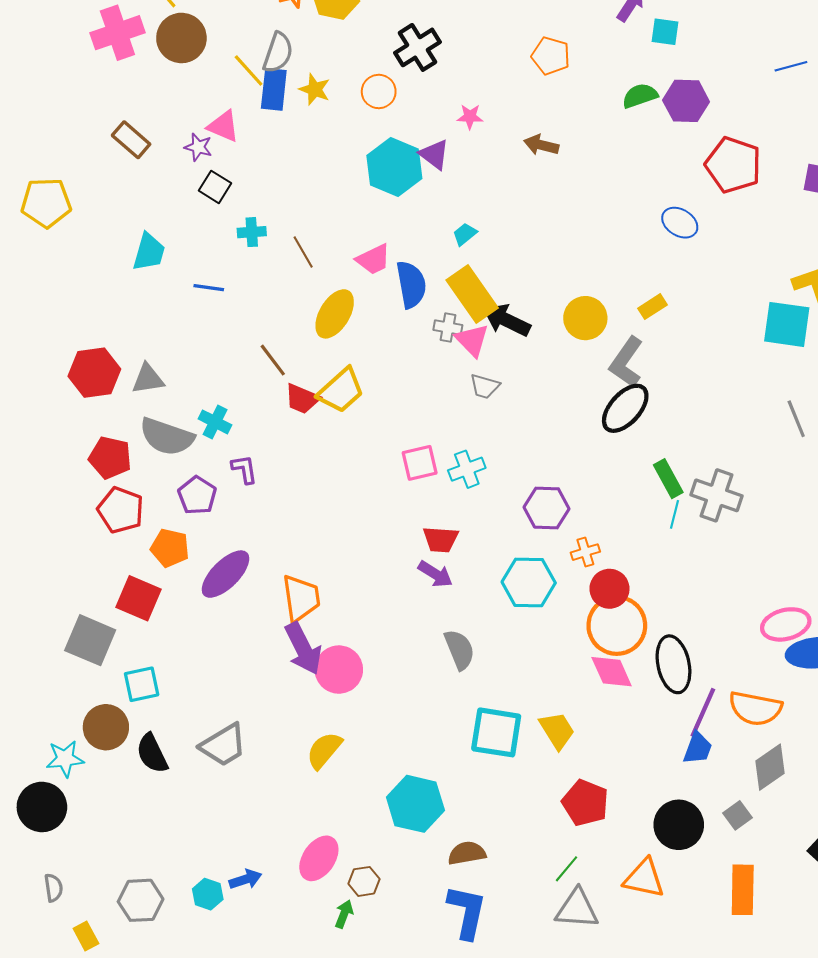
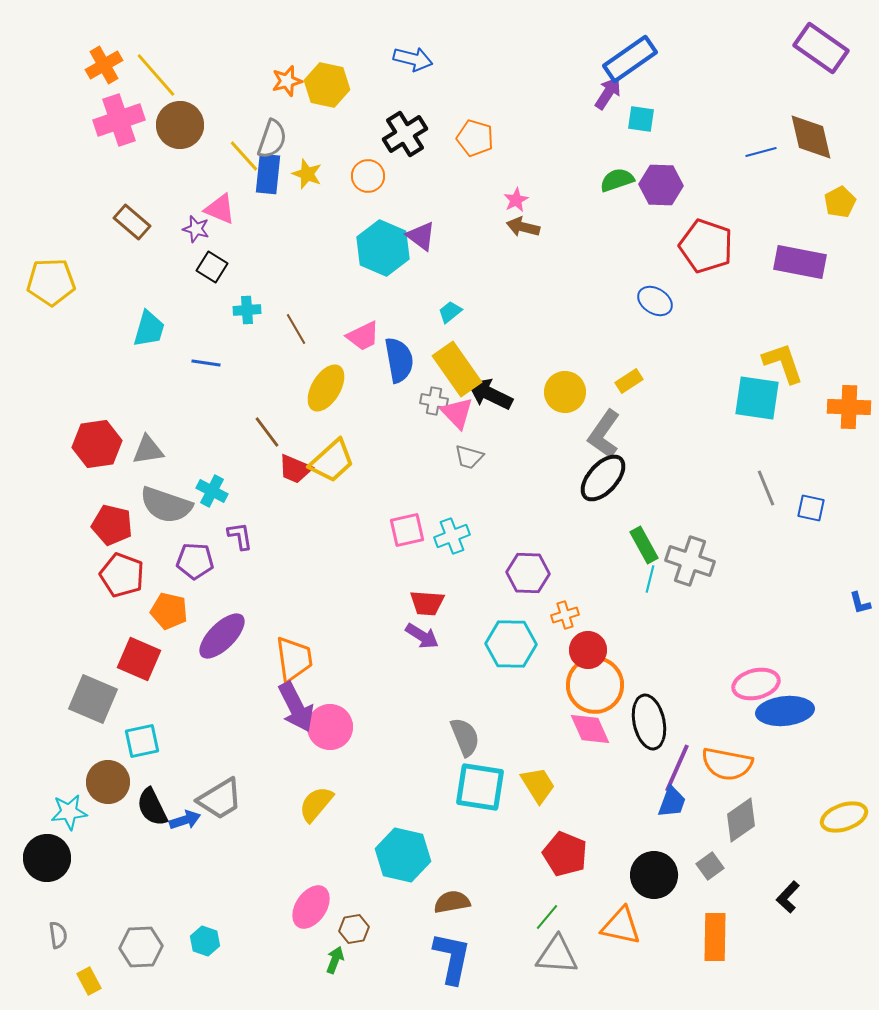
orange pentagon: (551, 56) -> (475, 138), moved
pink star: (470, 117) -> (516, 200), moved, turned -30
purple pentagon: (197, 495) -> (195, 561), turned -30
gray semicircle: (459, 650) -> (465, 737), moved
blue arrow: (245, 879) -> (185, 820), moved

